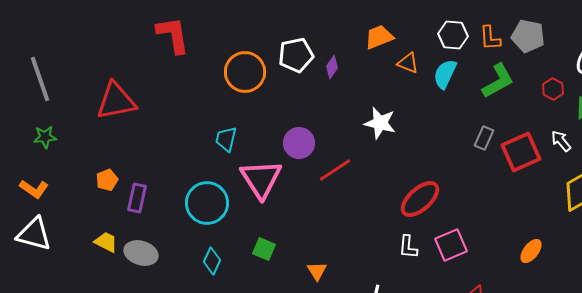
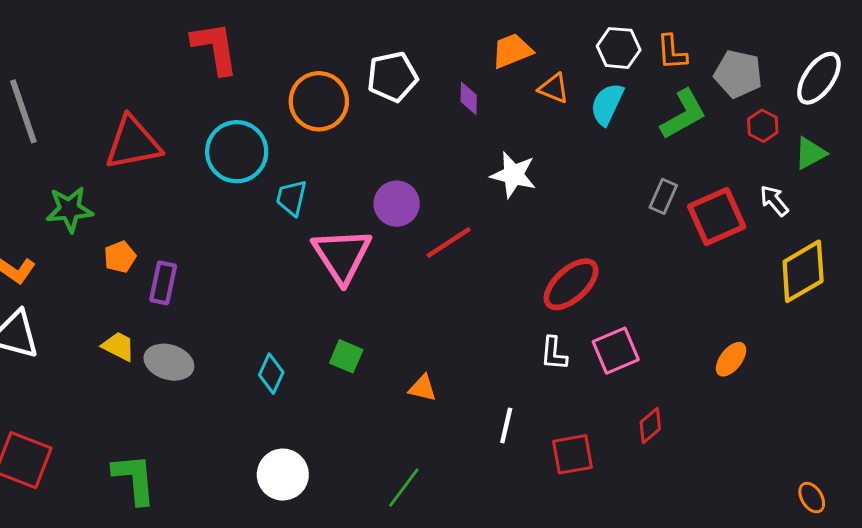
gray pentagon: (528, 36) -> (738, 74), moved
purple diamond: (332, 67) -> (469, 98), moved, turned -35
green star: (45, 137) -> (70, 209), moved, size x1.4
cyan circle: (207, 203) -> (237, 152), moved
orange triangle: (317, 271) -> (423, 388), turned -45

